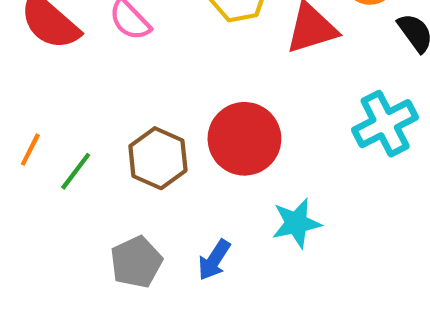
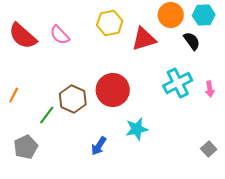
green line: (76, 171) -> (47, 115), moved
gray pentagon: (136, 262) -> (26, 147), moved

